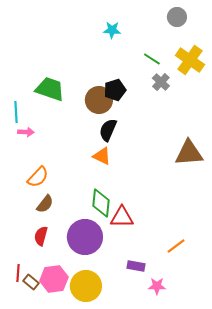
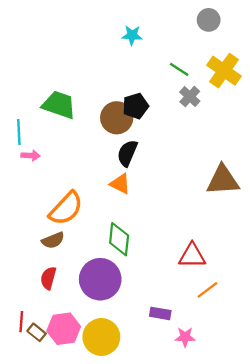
orange semicircle: (38, 177) -> (66, 209), moved, size x1.4
brown semicircle: (45, 204) -> (53, 240), turned 30
red triangle: (122, 217) -> (192, 256), moved

